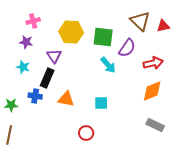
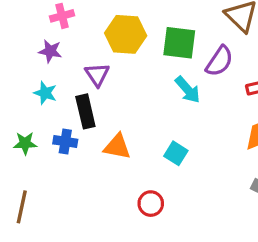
black rectangle: (47, 78) -> (85, 111), turned -36
cyan square: (101, 103) -> (176, 153), turned 32
green star: (11, 105) -> (25, 143), moved

